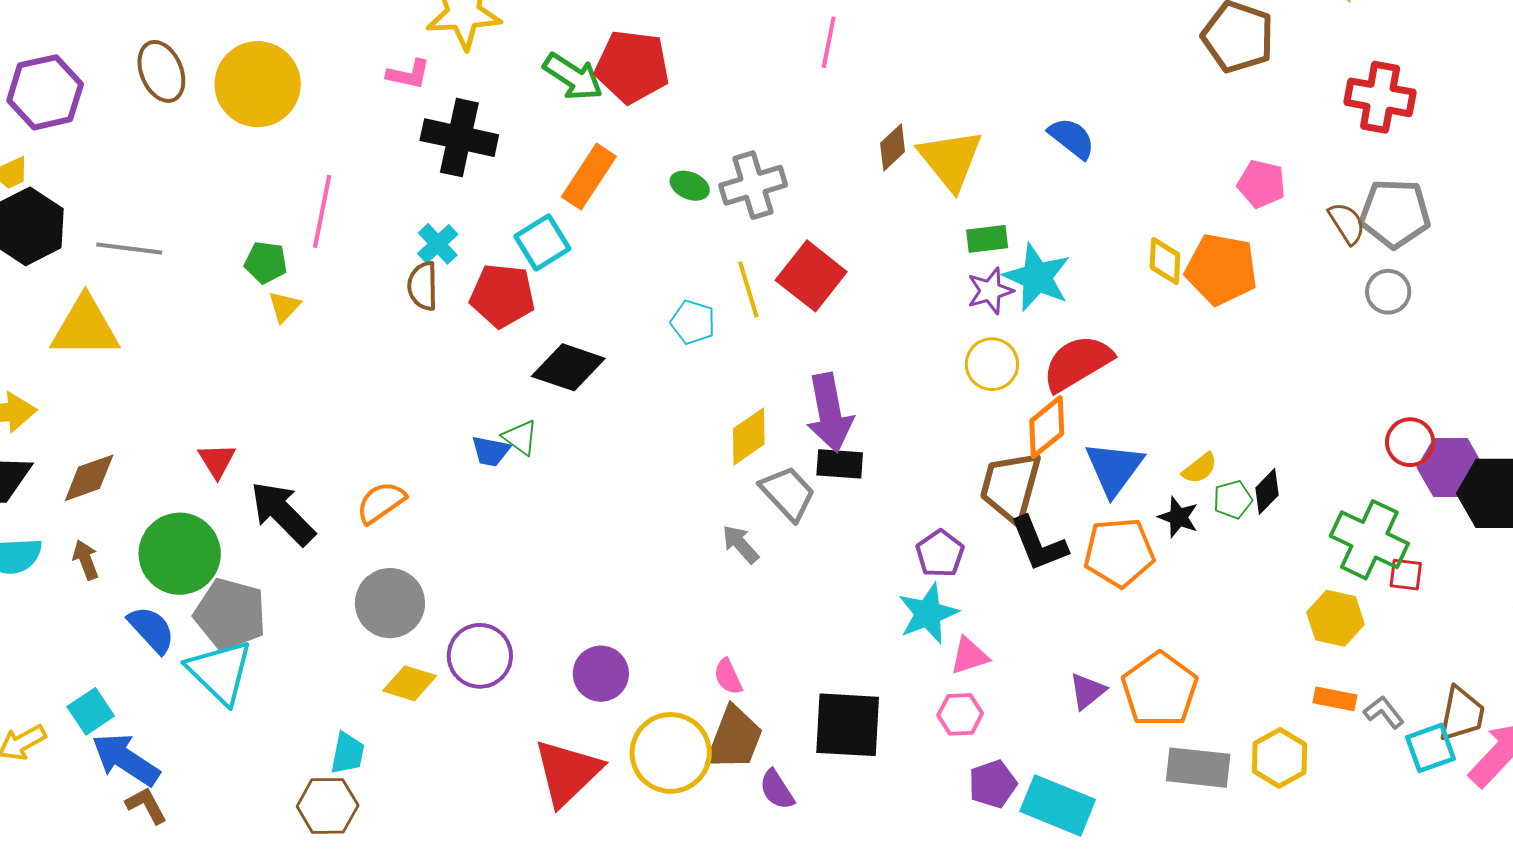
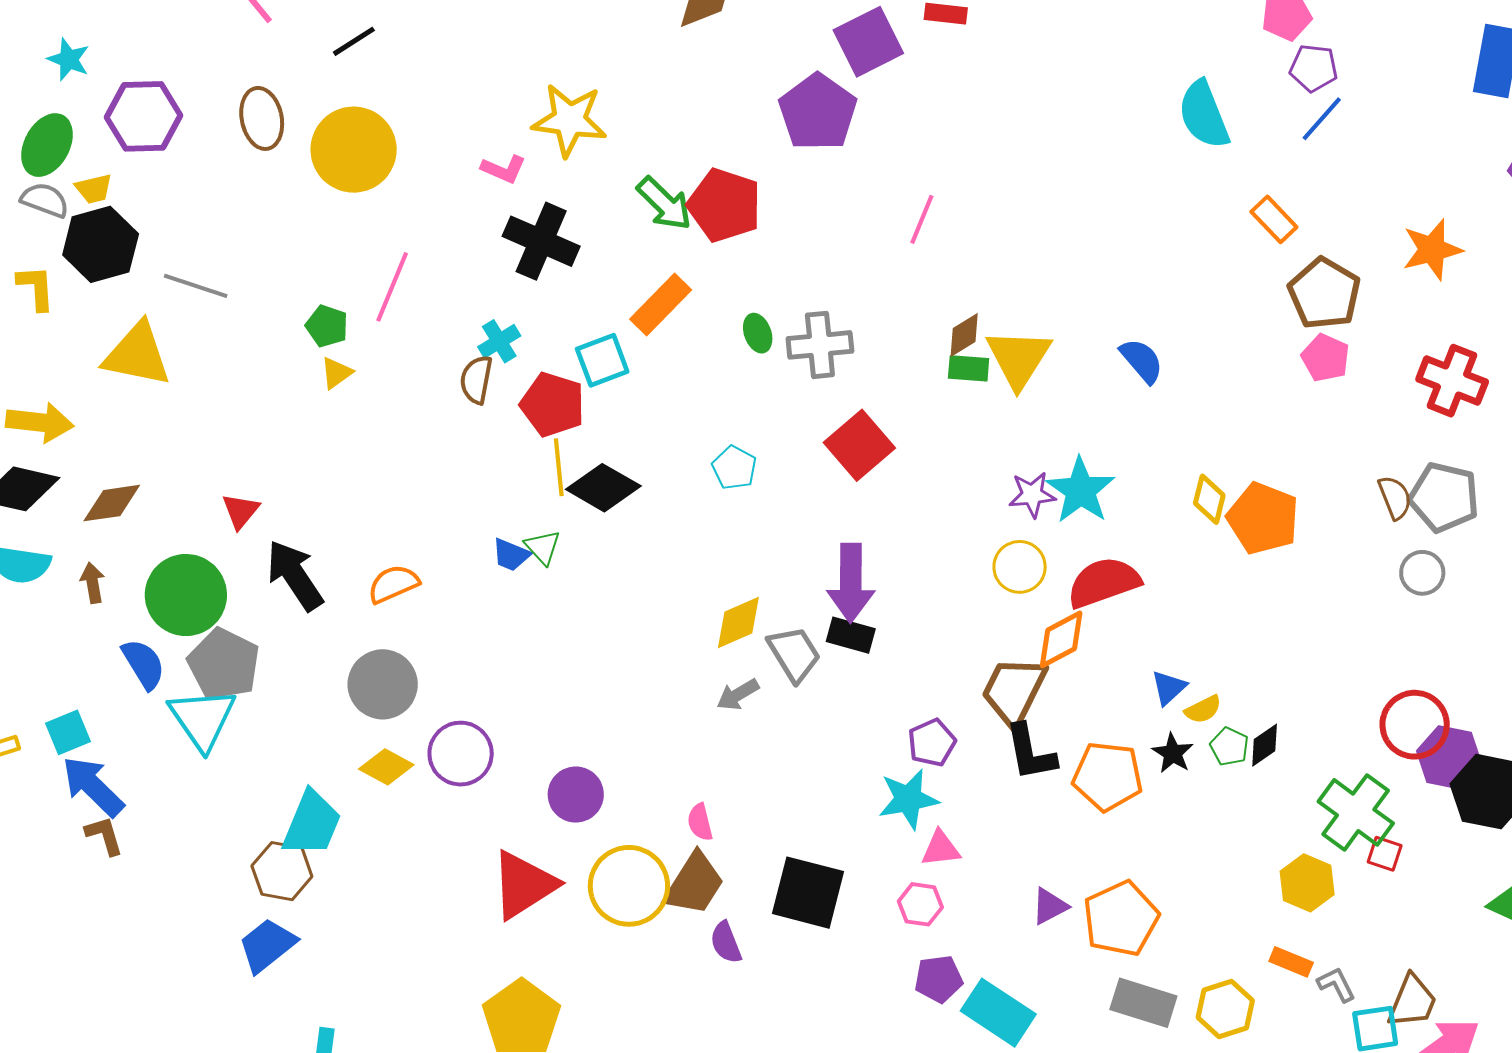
pink pentagon: (1261, 184) -> (1325, 358), moved
green ellipse: (690, 186) -> (758, 333), turned 36
green rectangle: (987, 239) -> (969, 368), moved
yellow line: (748, 289) -> (559, 467), moved
yellow diamond: (749, 436) -> (738, 622), moved
red circle: (1410, 442) -> (1415, 725), size x1.4
blue triangle: (1114, 468) -> (1169, 688), moved, size x0.6
green pentagon: (1233, 500) -> (1229, 747), turned 30
gray arrow: (740, 544) -> (738, 695), turned -90
cyan trapezoid: (347, 753) -> (312, 823), size x1.6

